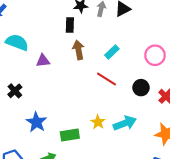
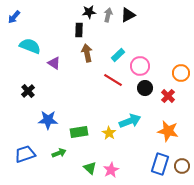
pink circle: (155, 55) -> (140, 66), moved
purple triangle: (43, 61) -> (54, 63), turned 40
blue star: (36, 122) -> (48, 120), turned -30
yellow star: (98, 122) -> (109, 133), moved

